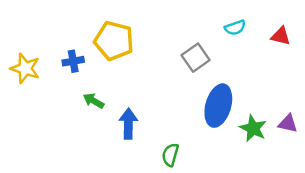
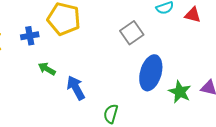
red triangle: (281, 36) -> (193, 15), moved
blue arrow: (128, 124) -> (76, 88), turned -30

